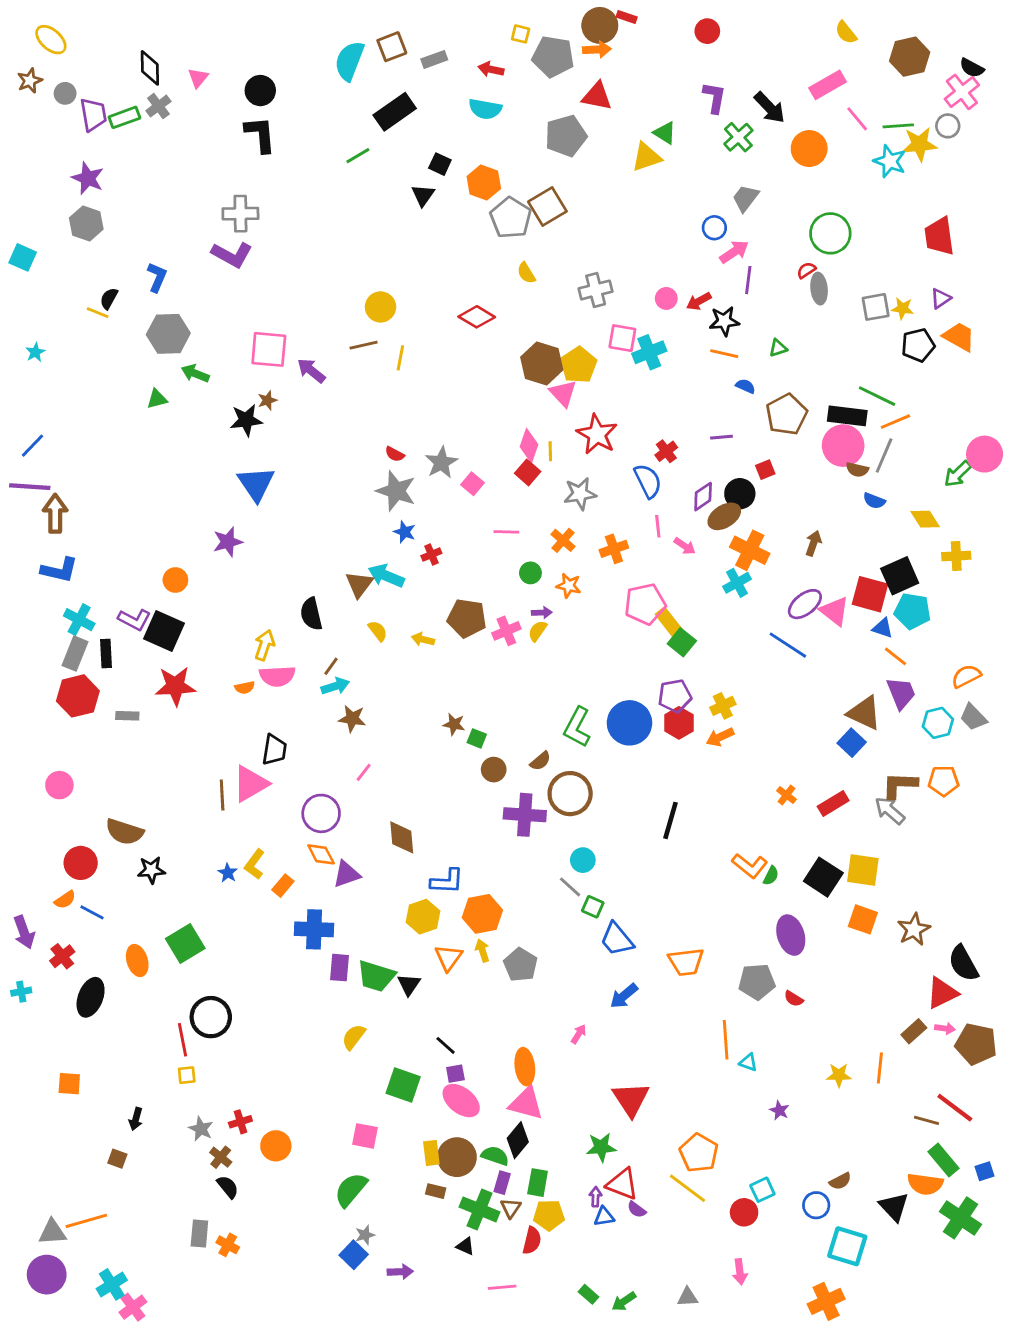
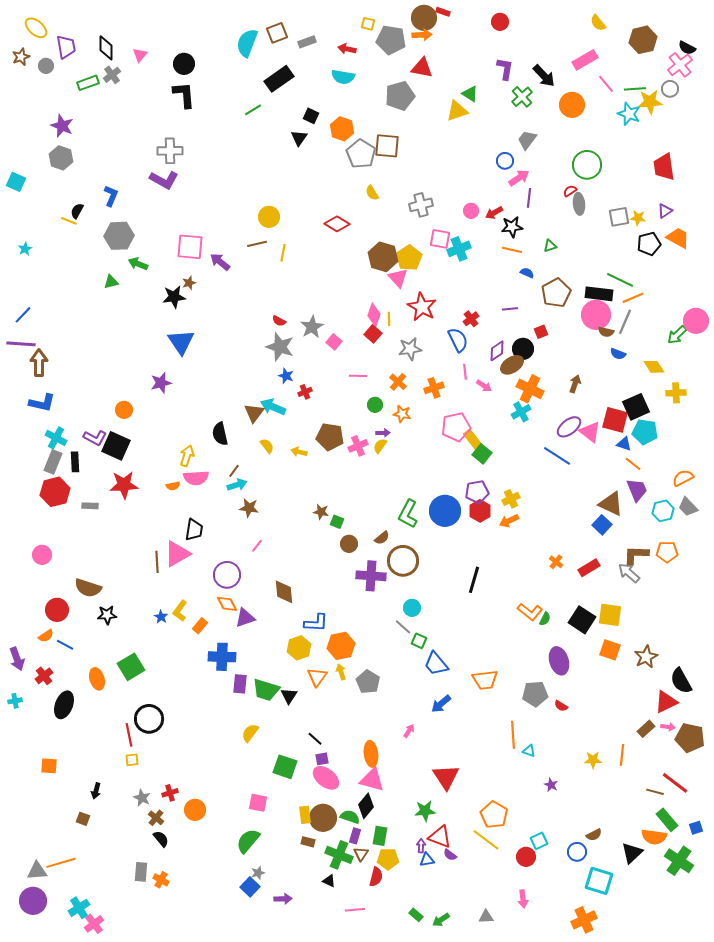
purple trapezoid: (93, 115) -> (66, 47), moved
brown square: (547, 207) -> (387, 146), turned 36
black triangle: (894, 1207) -> (632, 853), turned 30

